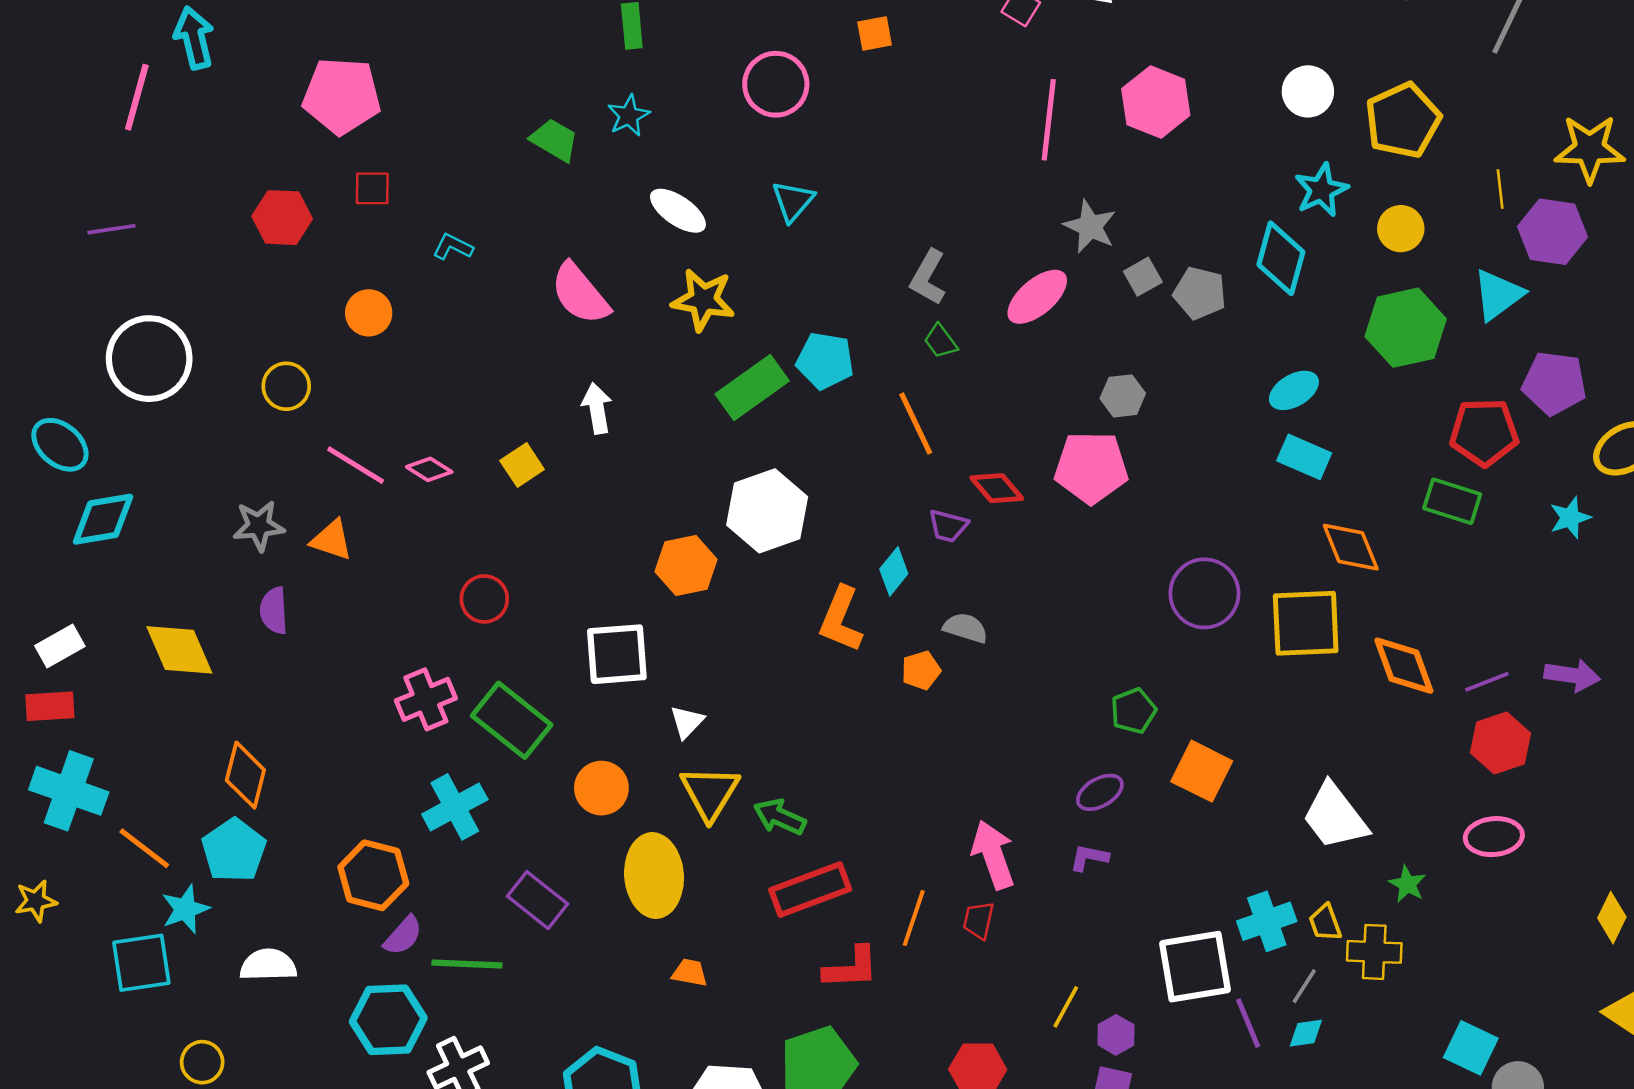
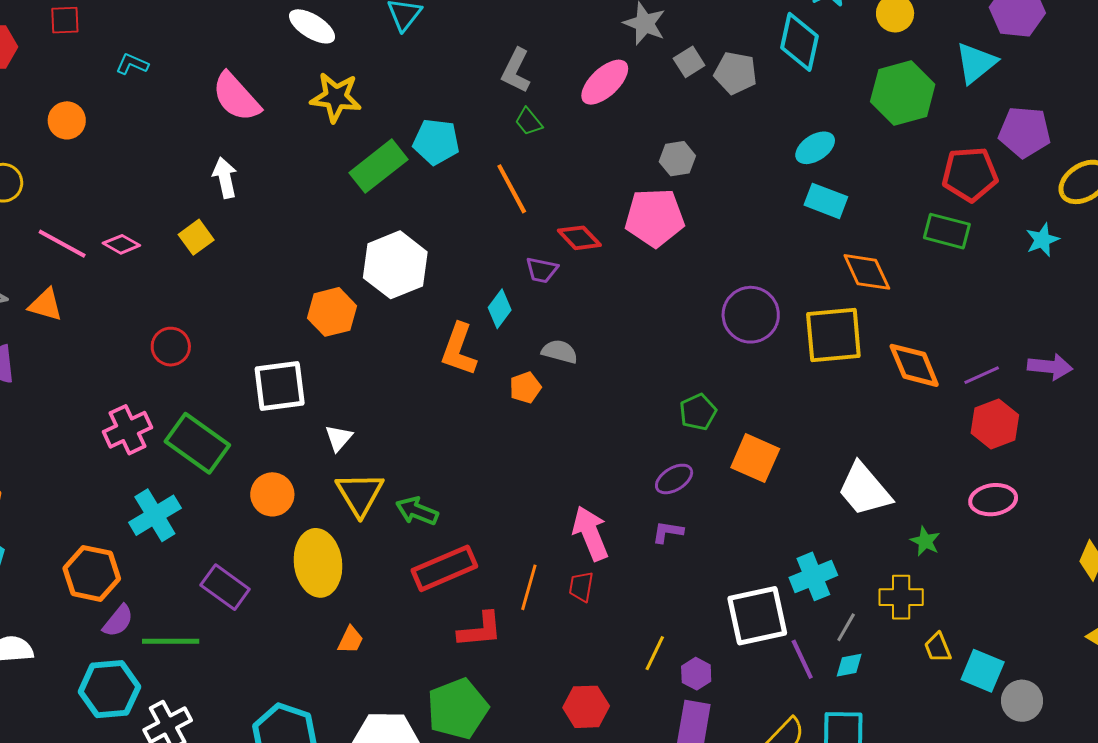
white arrow: (597, 408) -> (225, 178), moved
yellow trapezoid: (1325, 923) -> (938, 647), moved
orange trapezoid: (690, 973) -> (351, 640), turned 108

